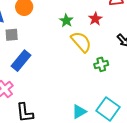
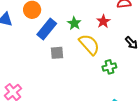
gray square: (12, 35) -> (57, 53), moved
blue rectangle: (21, 61) -> (47, 29), moved

